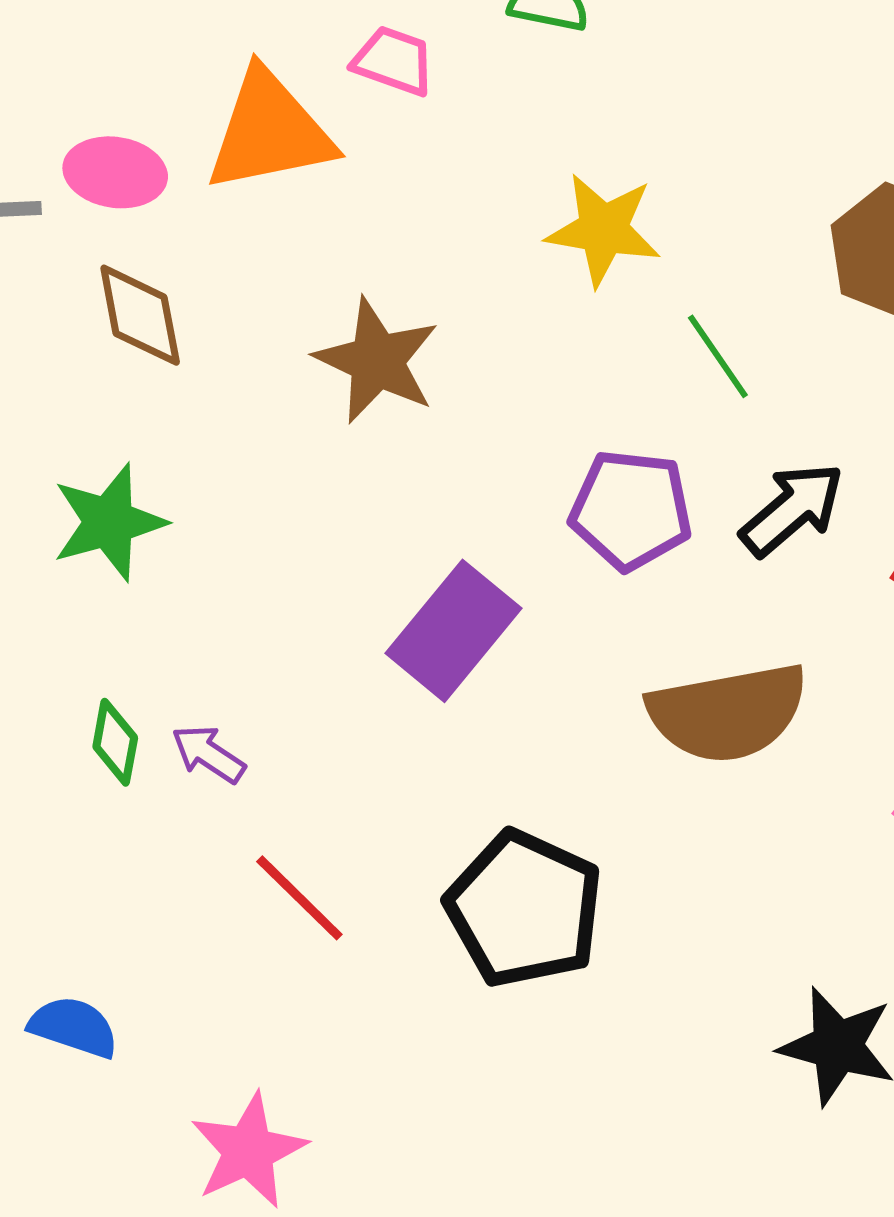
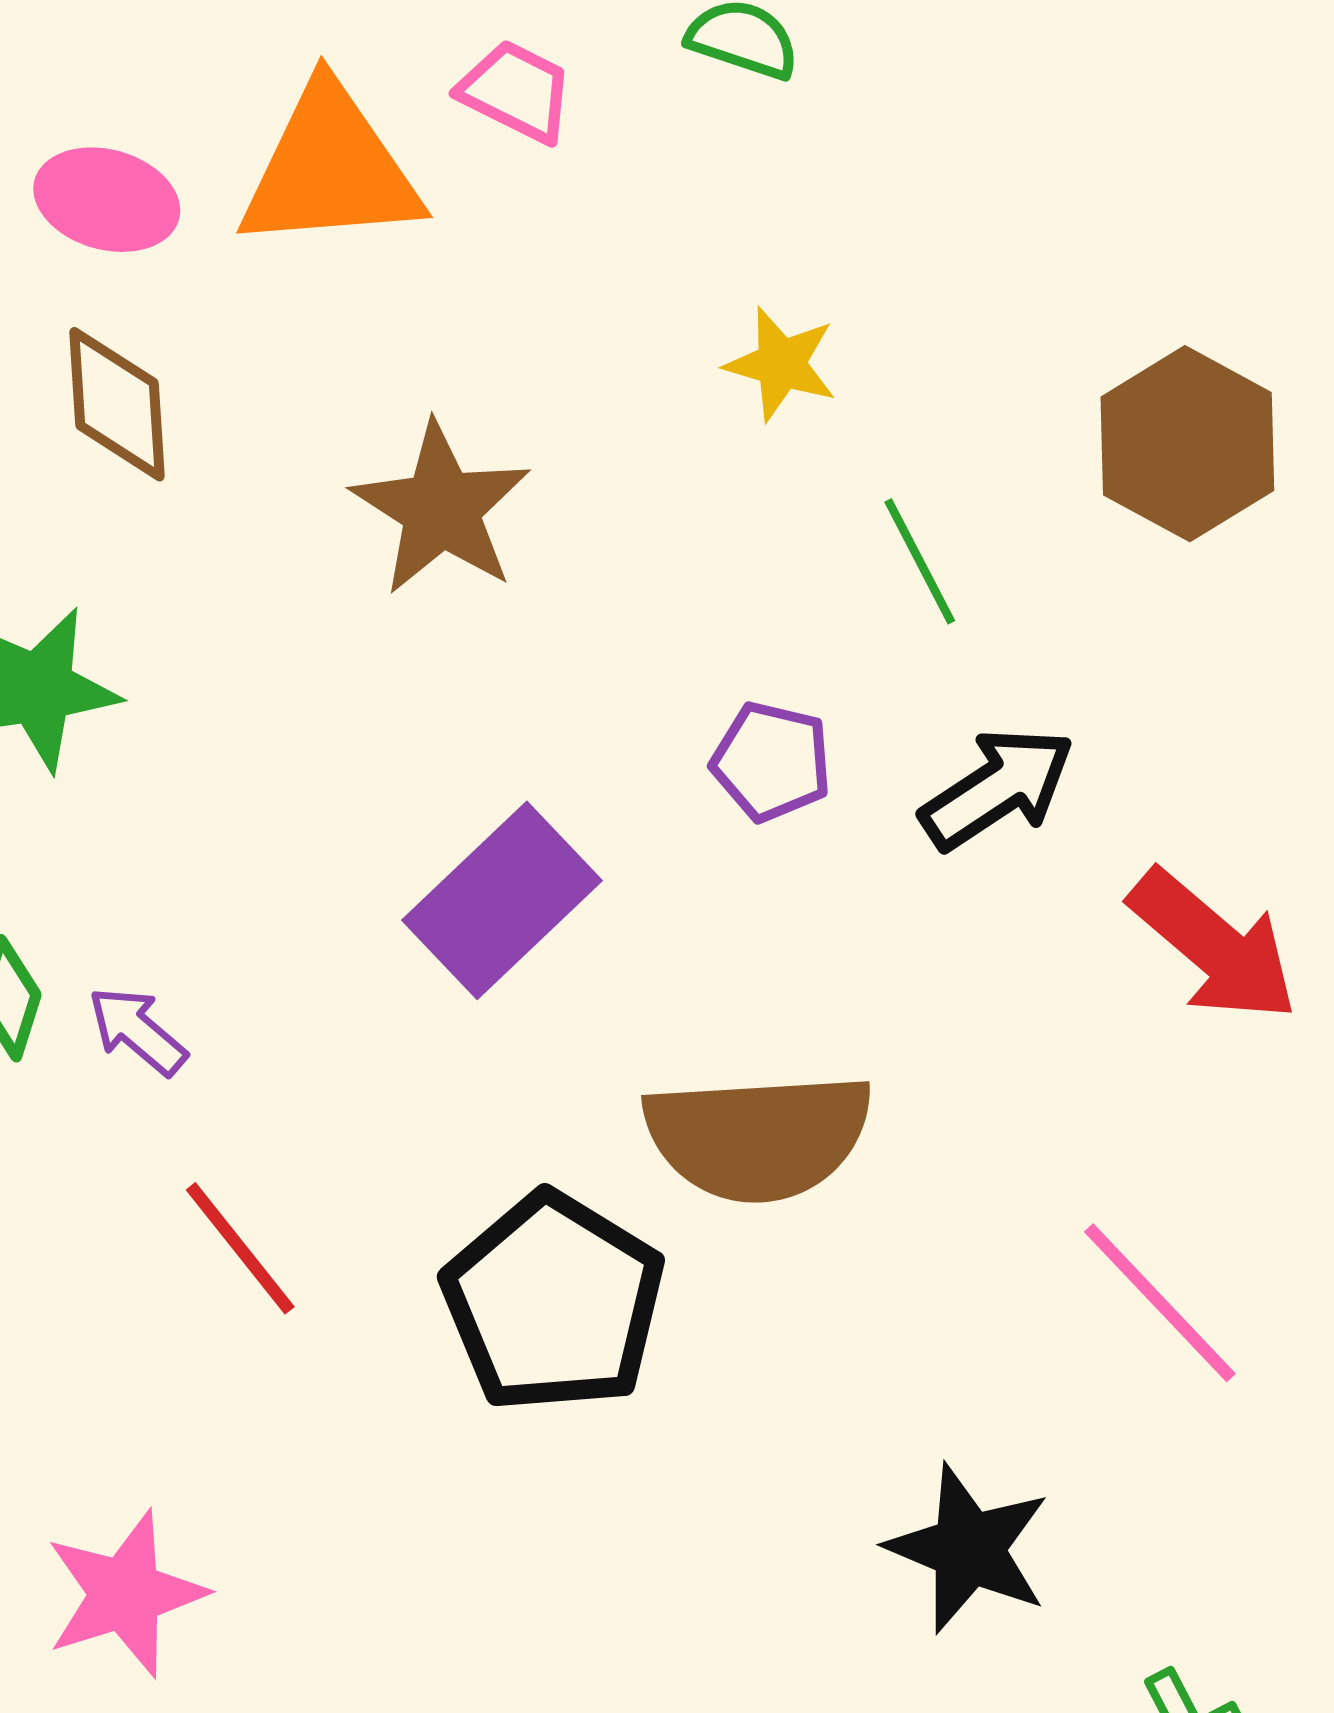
yellow star: (603, 230) -> (781, 364), size x0.7
purple pentagon: (631, 510) -> (772, 761), size x0.7
brown semicircle: (728, 713) -> (758, 1137), moved

